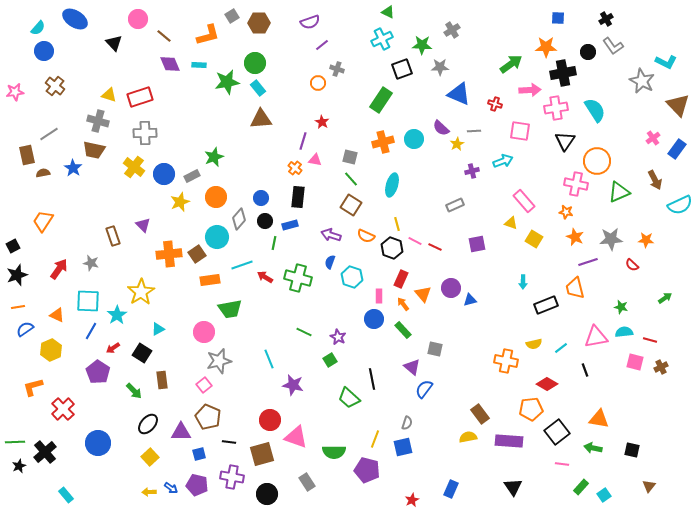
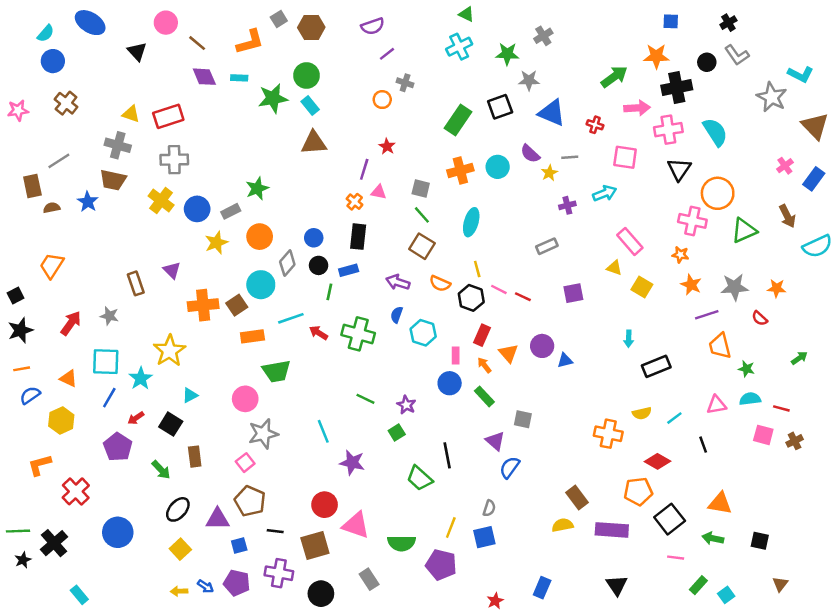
black square: (402, 69) -> (500, 107), moved
orange trapezoid: (575, 288) -> (720, 346), moved
pink triangle: (596, 337) -> (716, 405), size x0.7

